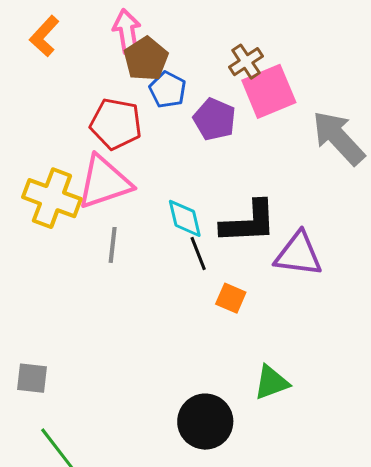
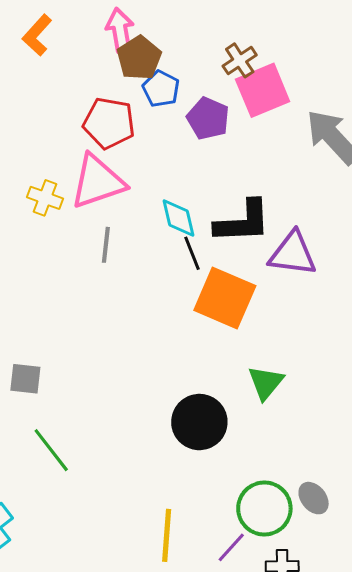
yellow cross: (52, 198) -> (45, 198), size x0.6
orange square: (231, 298) -> (225, 298), size x2.0
green triangle: (271, 382) -> (266, 383), turned -30

